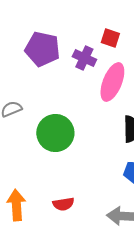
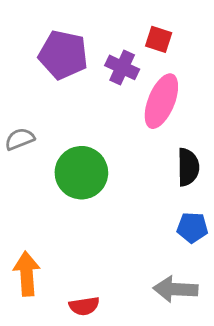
red semicircle: (63, 204) -> (84, 306), moved

